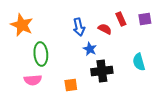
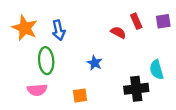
blue arrow: (79, 27) -> (59, 30), moved
blue star: (90, 49) -> (95, 63), moved
black cross: (102, 71) -> (136, 89), moved

